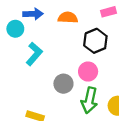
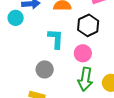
cyan L-shape: (34, 54) -> (56, 39), moved, turned -35
gray circle: (63, 84) -> (45, 69), moved

